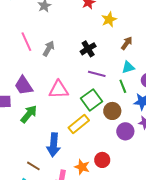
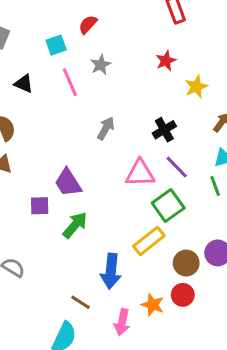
pink line: (26, 42) -> (70, 82), moved
purple line: (97, 74) -> (177, 167), turned 30
pink triangle: (59, 90) -> (140, 173), moved
brown circle: (112, 111) -> (186, 263), moved

